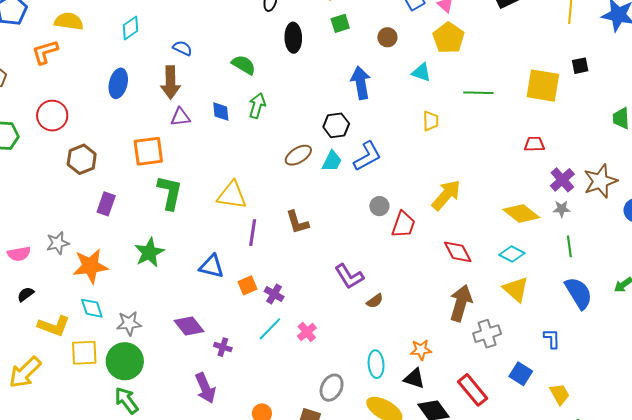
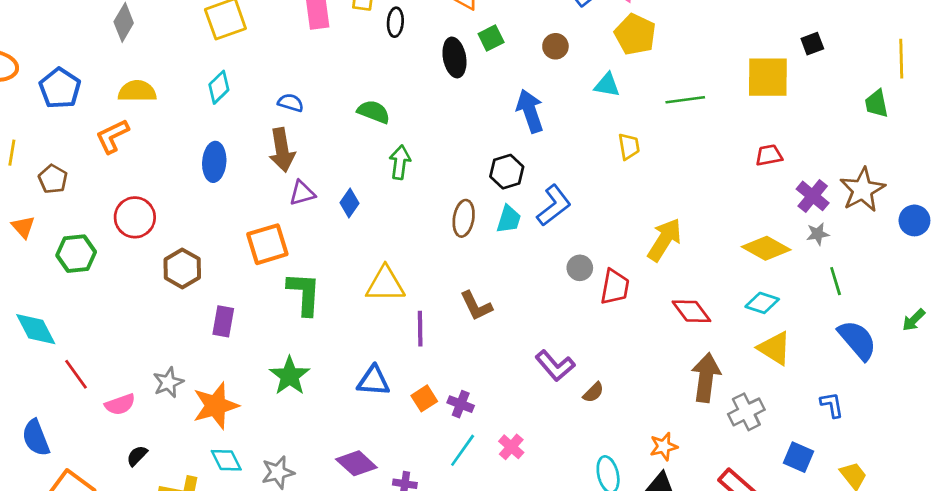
black ellipse: (293, 38) -> (454, 57), moved
blue diamond: (221, 111) -> (349, 203), moved, turned 50
brown ellipse: (298, 155) -> (464, 218), turned -40

